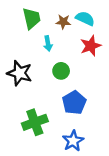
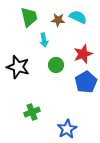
red star: (91, 46) -> (83, 54), moved
blue pentagon: (74, 103) -> (86, 82), moved
green cross: (35, 122) -> (32, 112), size x0.7

